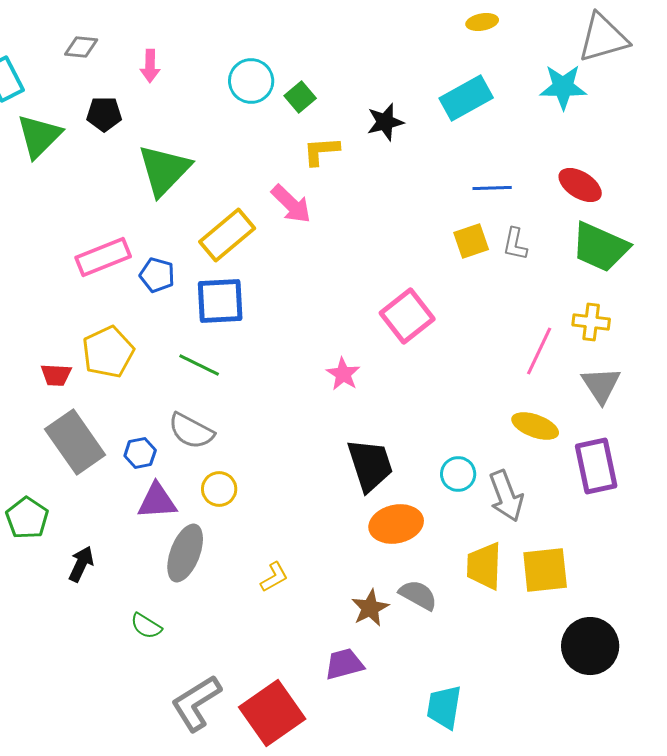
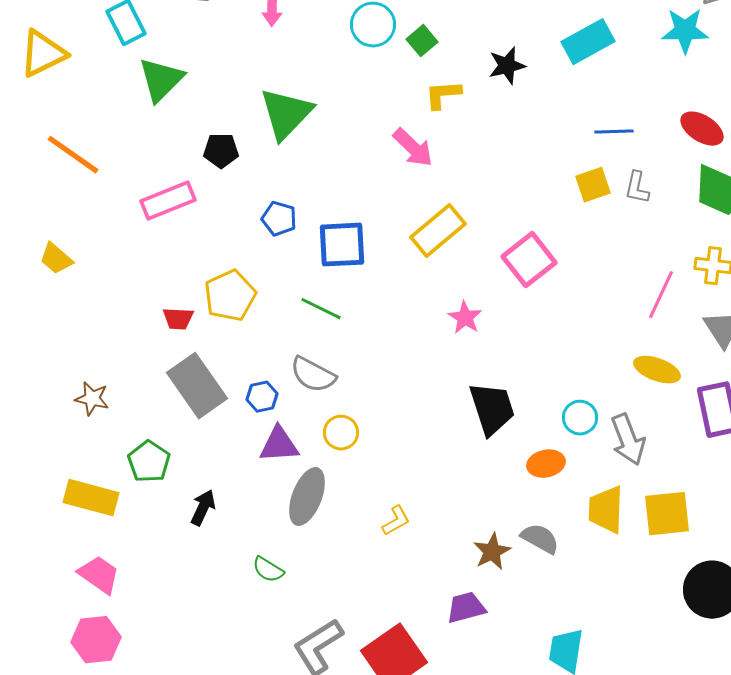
black pentagon: (104, 114) -> (221, 151), moved
yellow rectangle: (227, 235) -> (438, 231), moved
pink rectangle: (103, 257) -> (168, 201), moved
orange ellipse: (396, 524) -> (546, 464), moved, size x0.7

